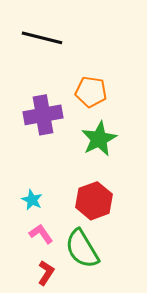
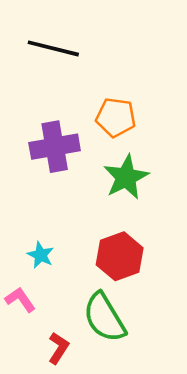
pink L-shape: (41, 234) -> (20, 300), moved

